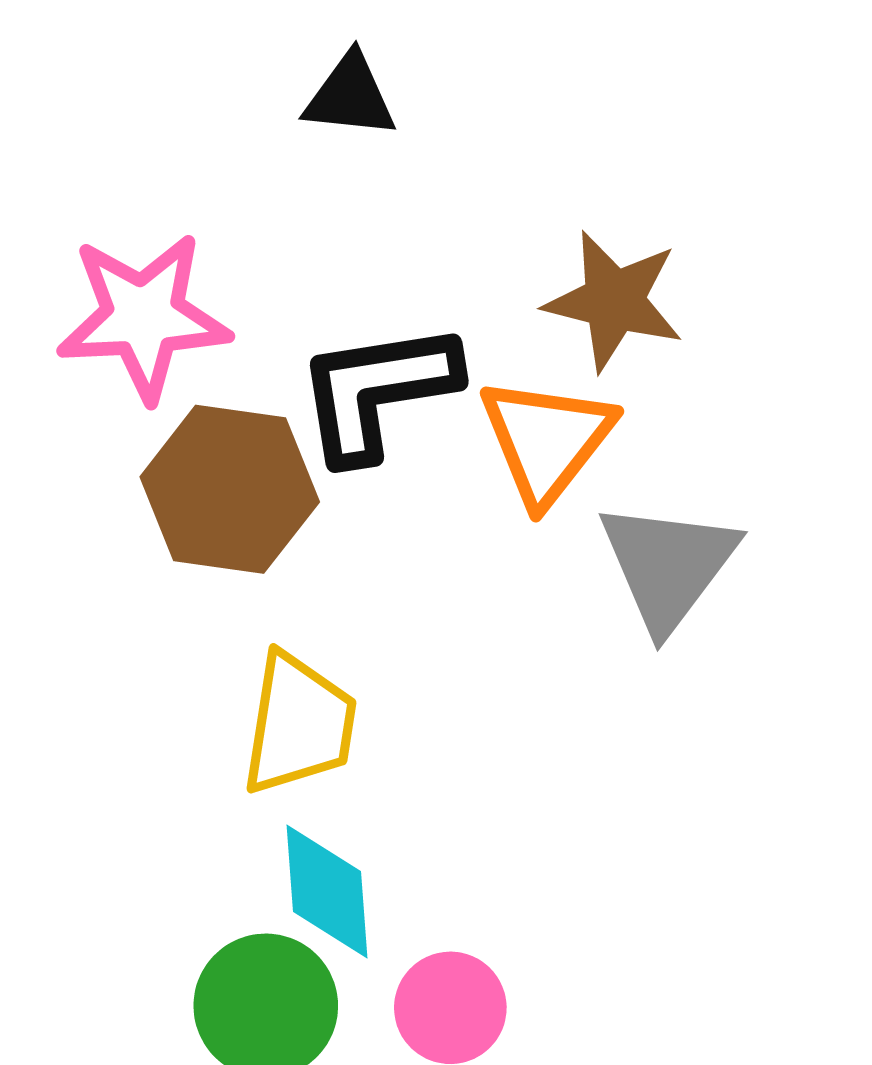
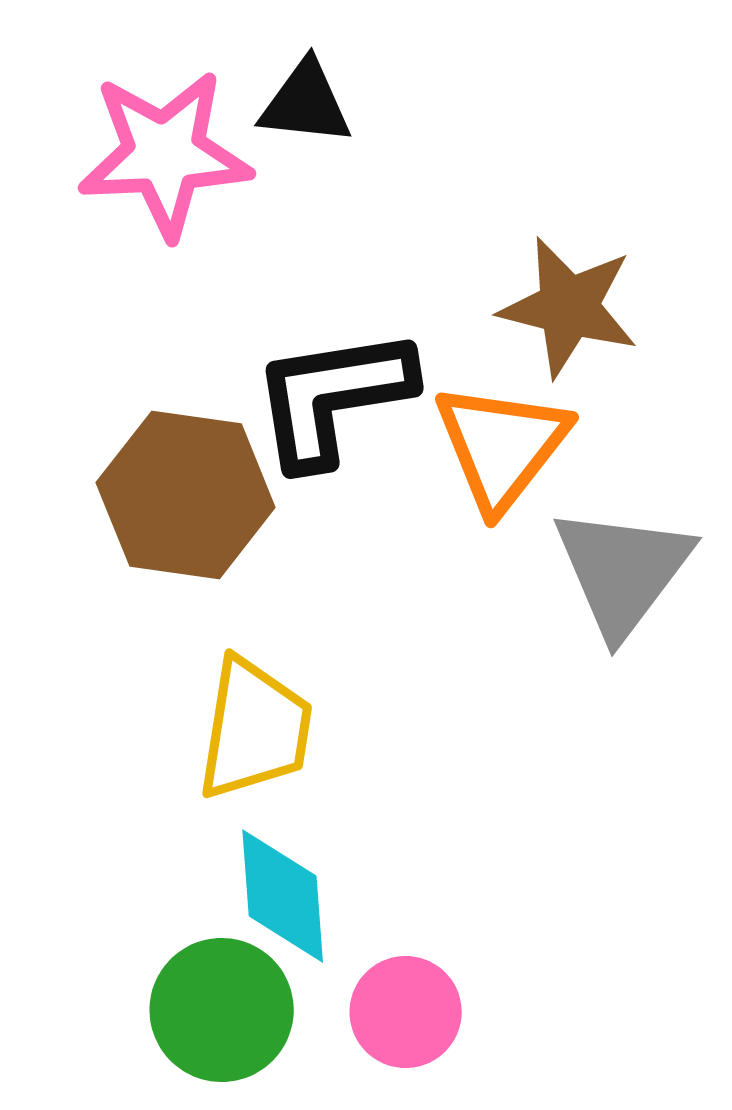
pink star: (143, 317) -> (165, 154), moved

